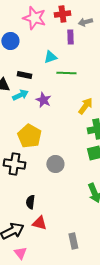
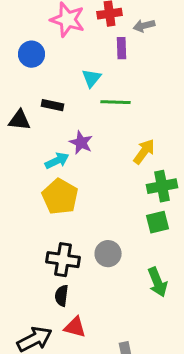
cyan triangle: (50, 57) -> (92, 78), turned -32
cyan arrow: (20, 95) -> (57, 161), moved
black cross: (14, 164) -> (63, 260), moved
gray circle: (55, 164) -> (108, 254), moved

